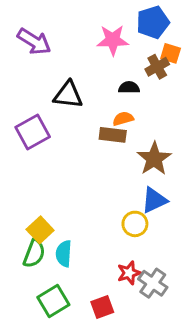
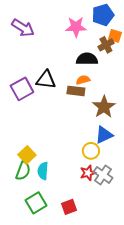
black semicircle: (129, 87) -> (87, 59), size x1.5
black triangle: (68, 95) -> (46, 80), moved
red star: (129, 273) -> (88, 173), moved
gray cross: (153, 283) -> (103, 175), moved

